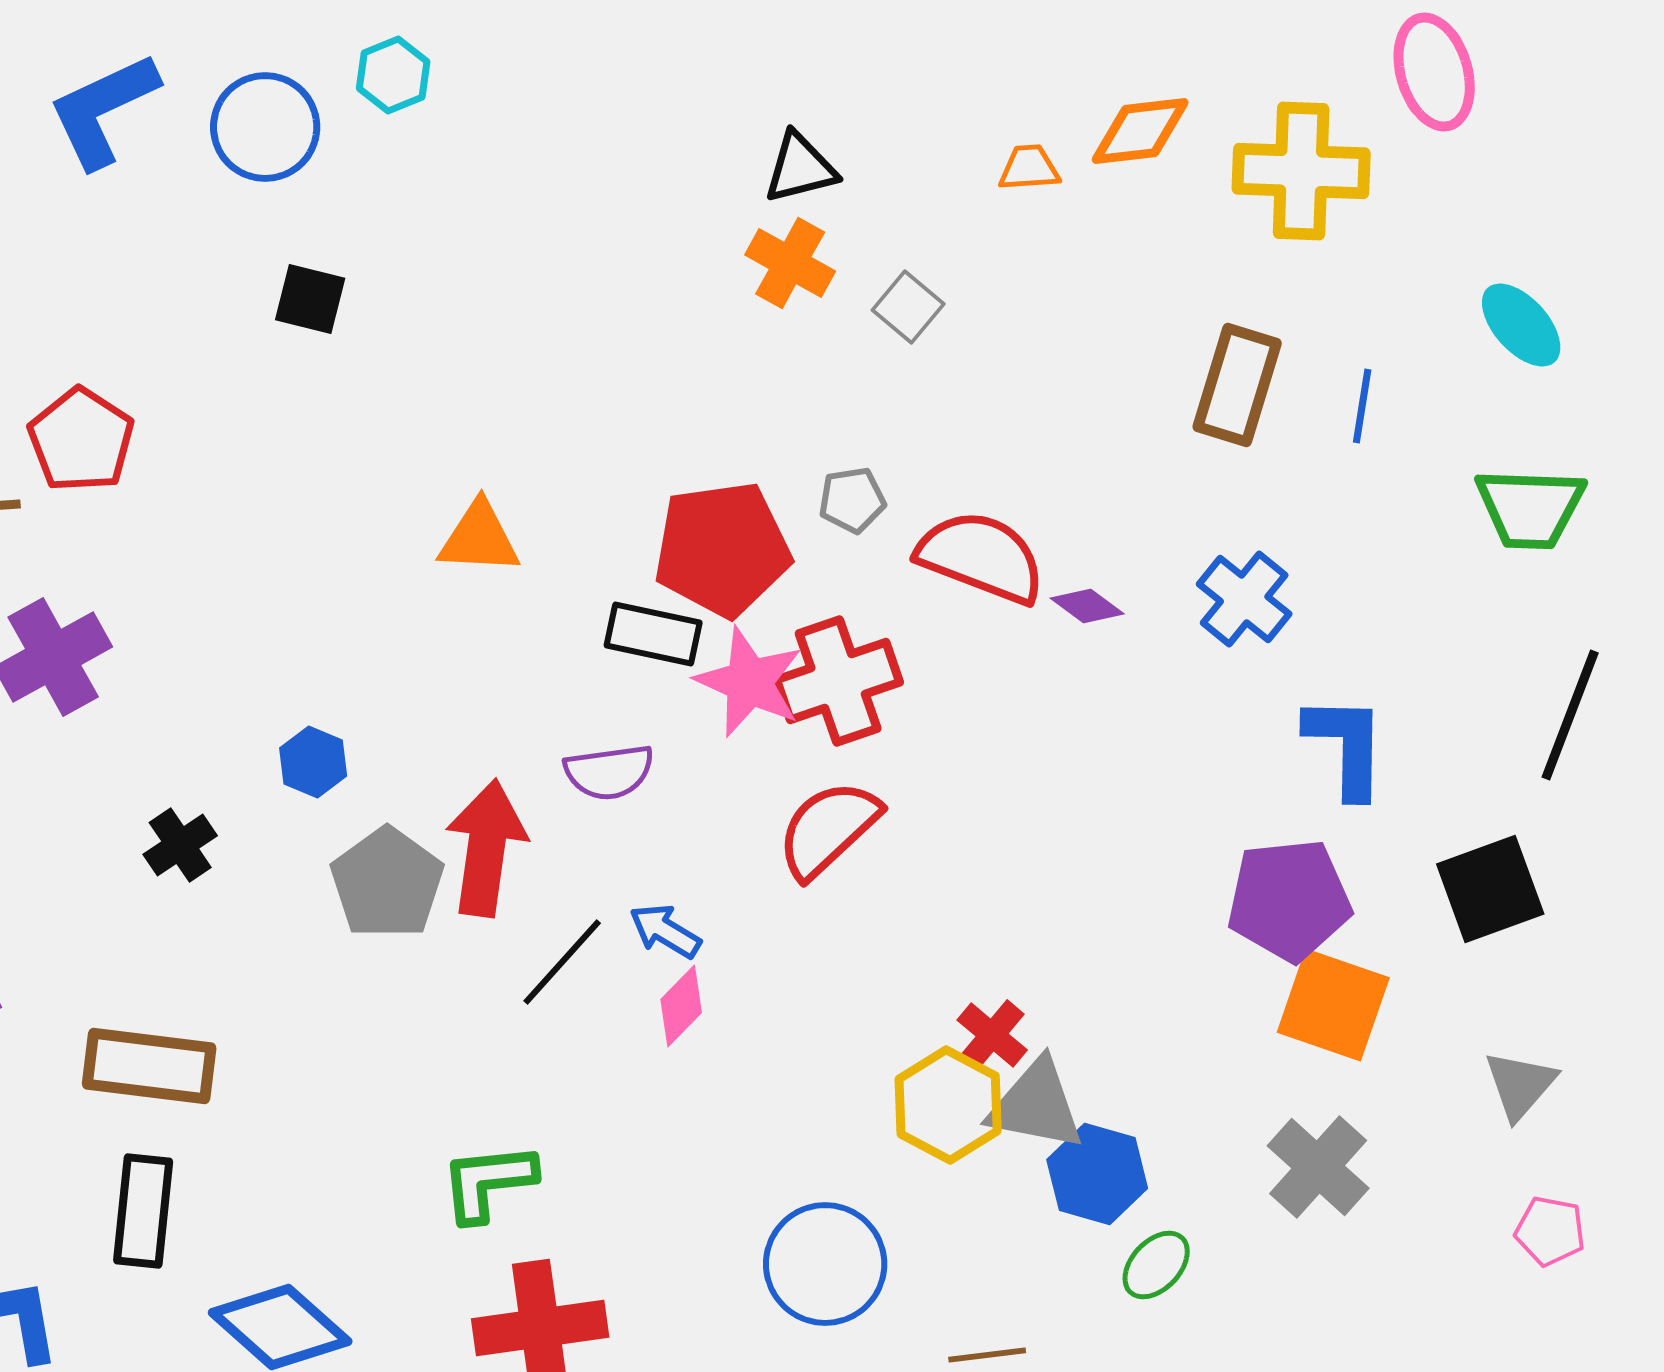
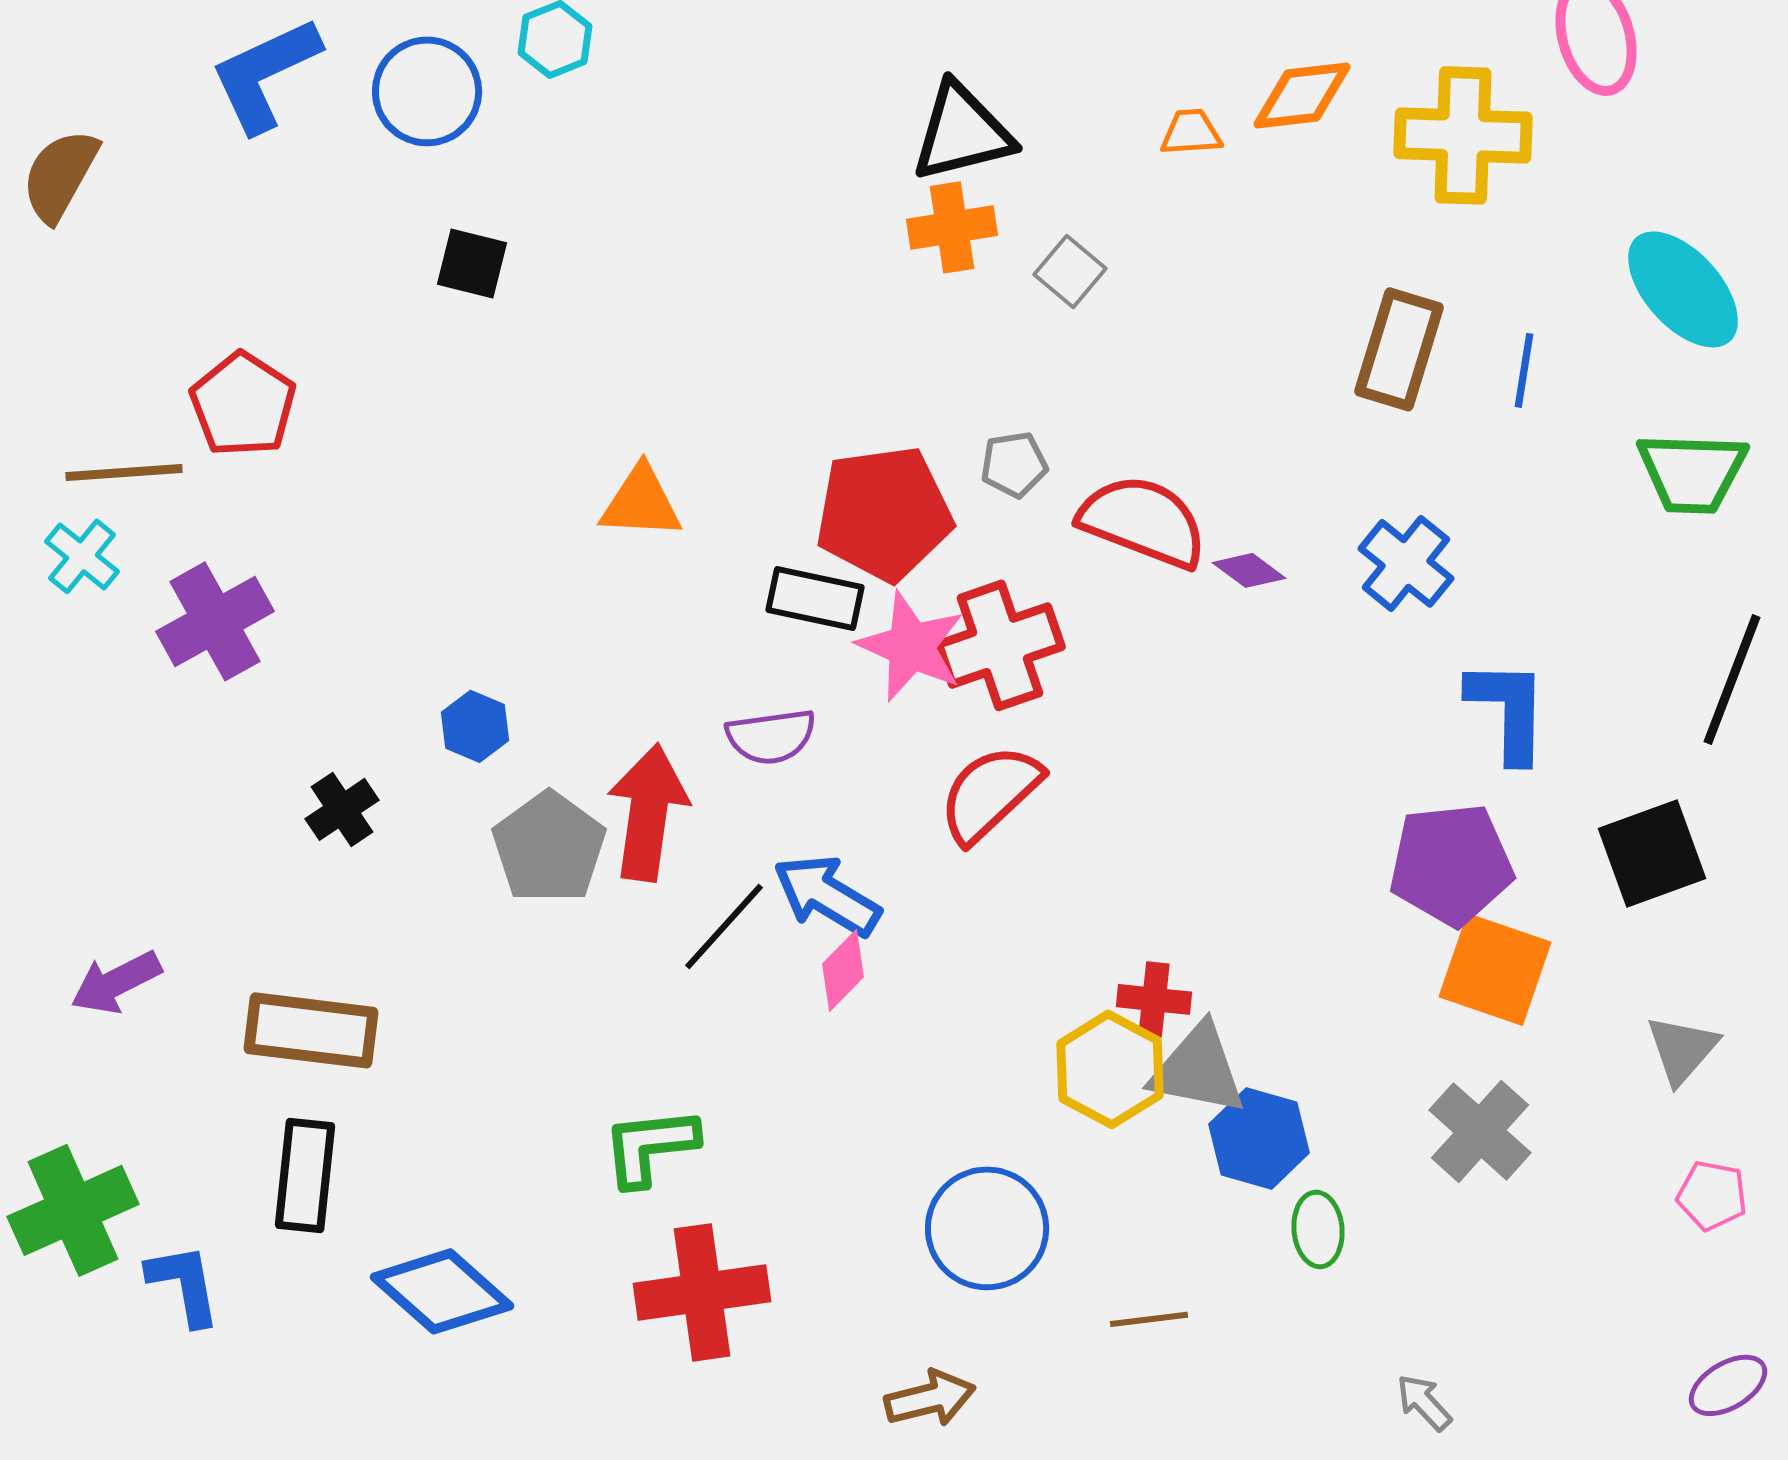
black triangle: (800, 168) -> (962, 132), size x1.4
orange cross: (790, 263) -> (952, 227), turned -38
cyan ellipse: (1521, 325) -> (1683, 289), size x1.4
blue arrow: (665, 931) -> (827, 895), size x1.5
red cross: (992, 1035) -> (1154, 999), turned -34
green ellipse: (1156, 1265) -> (1318, 1229), turned -48

